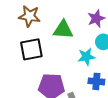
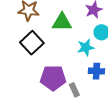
black square: (31, 49) -> (32, 43), turned -30

